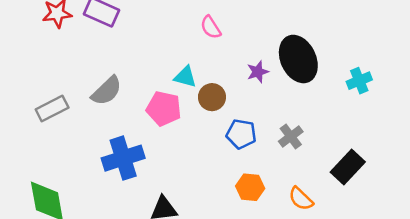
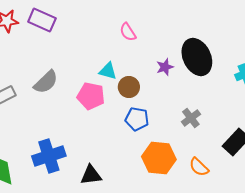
blue pentagon: (241, 134) -> (137, 119), moved
blue cross: (123, 158) -> (49, 156), moved
orange hexagon: (250, 187) -> (159, 158), size x1.5

